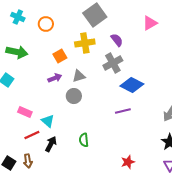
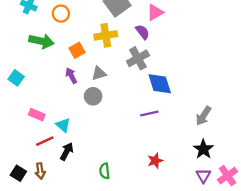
pink triangle: (150, 23) -> (155, 12), moved
green arrow: (17, 52) -> (41, 41), moved
purple arrow: (55, 78) -> (71, 76), turned -96
blue diamond: (132, 85) -> (160, 84), turned 45
green semicircle: (84, 140) -> (105, 171), moved
red star: (128, 162) -> (155, 161), moved

